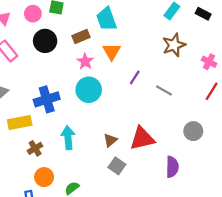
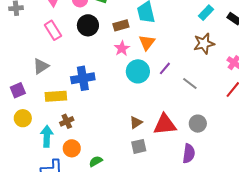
cyan circle: (89, 90) -> (138, 71), moved
gray circle: (193, 131) -> (198, 124), moved
cyan arrow: (68, 138) -> (47, 136), moved
gray square: (117, 166) -> (139, 146), turned 35

